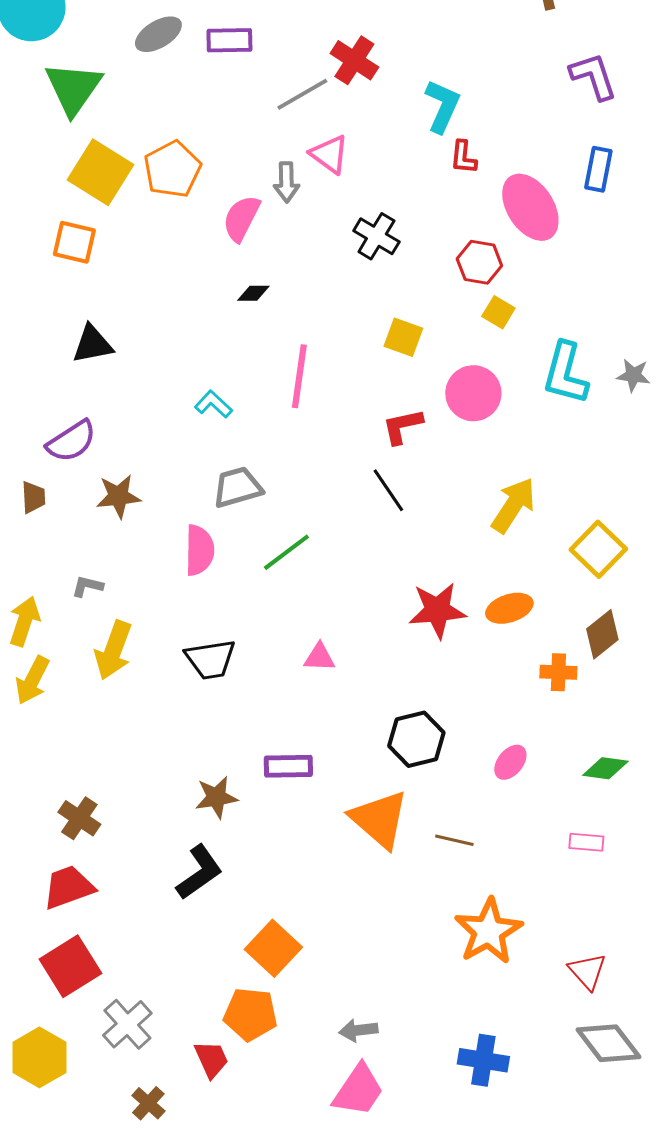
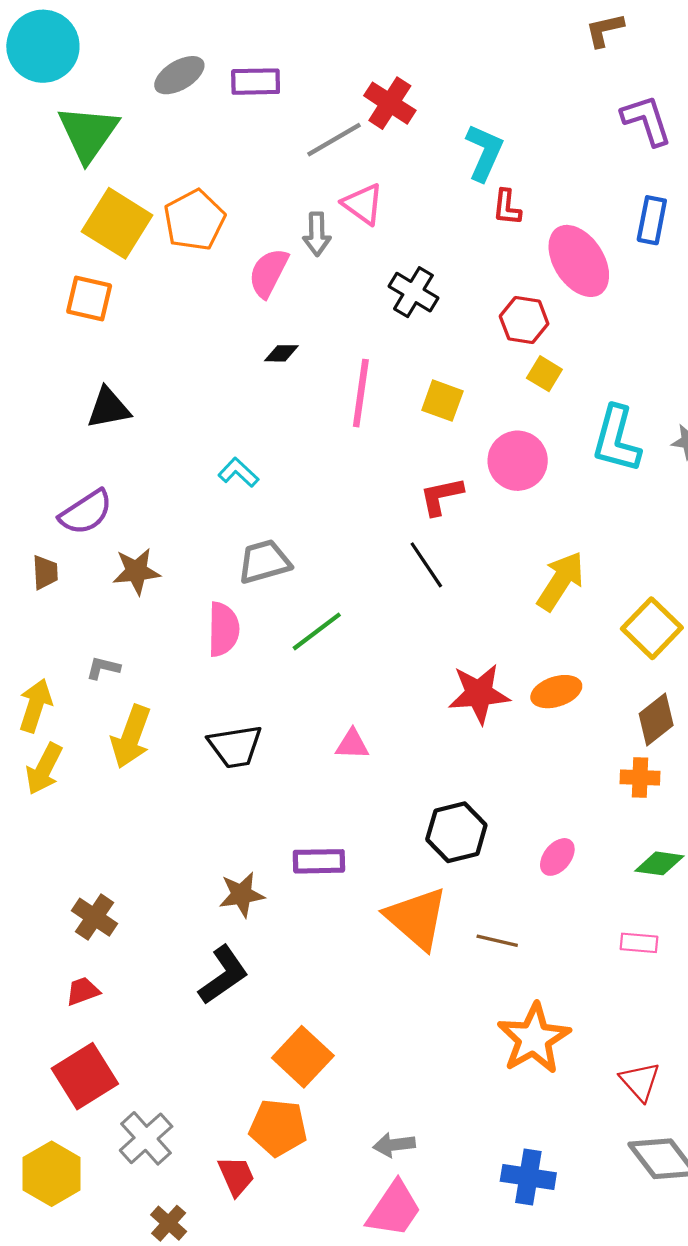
pink line: (299, 376) -> (361, 393), moved
orange cross: (558, 672) -> (640, 778), moved
red trapezoid: (68, 887) -> (83, 991), size x0.6

